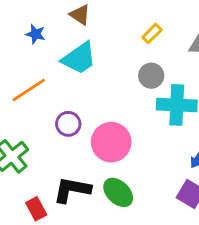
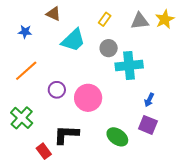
cyan trapezoid: (79, 58) -> (73, 40), moved
green ellipse: (118, 192) -> (117, 137), moved

